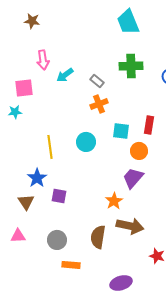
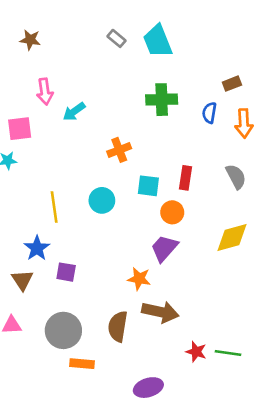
gray rectangle: (97, 81) -> (116, 38), moved
orange star: (114, 201) -> (139, 279), turned -30
gray circle: (57, 240) -> (63, 330), size x1.4

